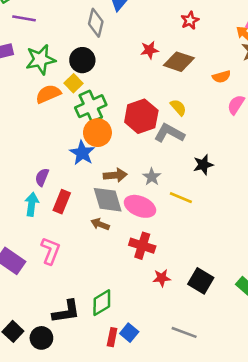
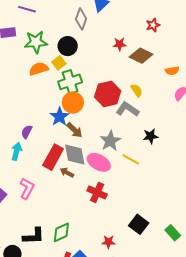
brown arrow: (115, 175) -> (75, 130), moved, turned 42
gray star: (152, 177) -> (110, 141), size x1.5
red rectangle: (62, 202) -> (53, 157), moved, size x1.4
red star: (162, 278) -> (108, 242), moved

